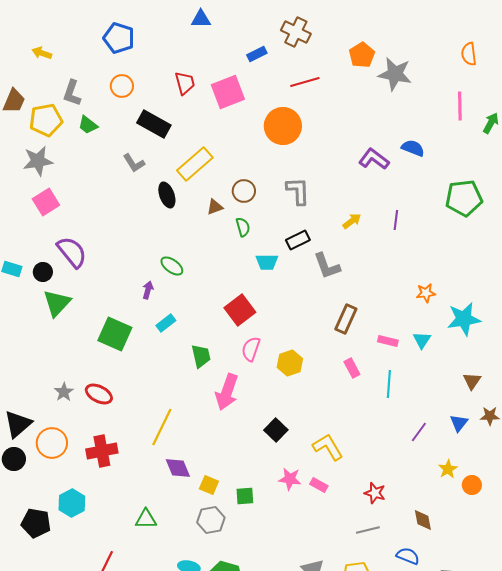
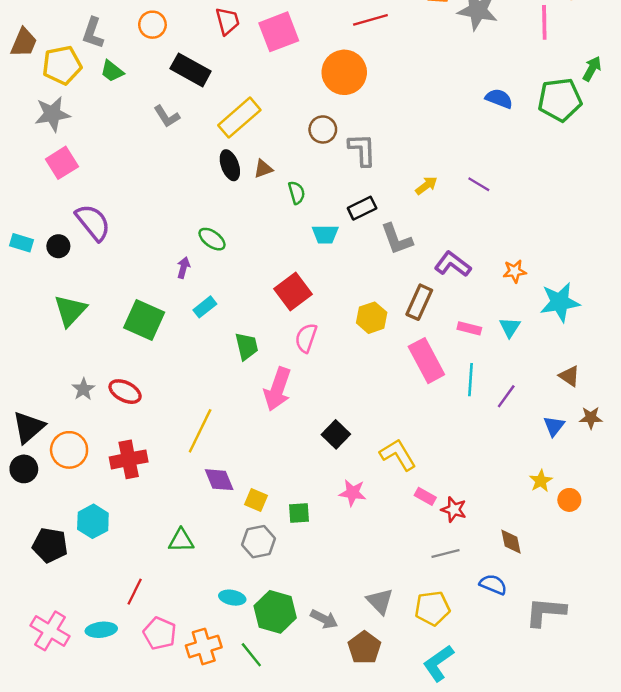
pink line: (460, 106) -> (544, 22), moved
purple L-shape: (374, 159) -> (453, 264), moved
brown circle: (244, 191) -> (323, 129), moved
black ellipse: (167, 195) -> (230, 165), moved
green pentagon: (464, 198) -> (560, 100), moved
purple line: (396, 220) -> (479, 184), turned -66
green triangle: (57, 303) -> (70, 311), moved
yellow hexagon: (290, 363) -> (372, 318), moved
pink rectangle: (352, 368) -> (426, 361), size x1.8
brown triangle: (472, 381) -> (569, 376), turned -30
purple line: (419, 432) -> (506, 396), moved
pink rectangle: (319, 485) -> (425, 496), moved

